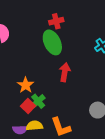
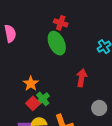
red cross: (56, 21) -> (61, 23), turned 32
red arrow: (65, 72) -> (82, 78), moved

